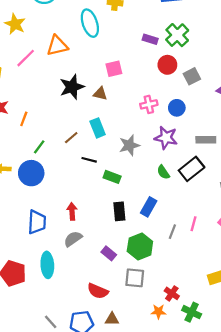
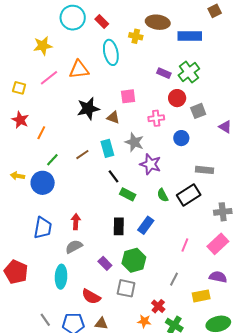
yellow star: (15, 24) -> (43, 46), turned 30
pink cross: (149, 104) -> (156, 118), moved
purple star: (166, 138) -> (150, 164), moved
gray star: (129, 145) -> (134, 142), moved, turned 30
black line: (89, 160) -> (114, 176), moved, turned 32
green rectangle: (112, 177) -> (128, 194), moved
gray line: (172, 232) -> (174, 279), moved
cyan ellipse: (47, 265) -> (61, 277), moved

